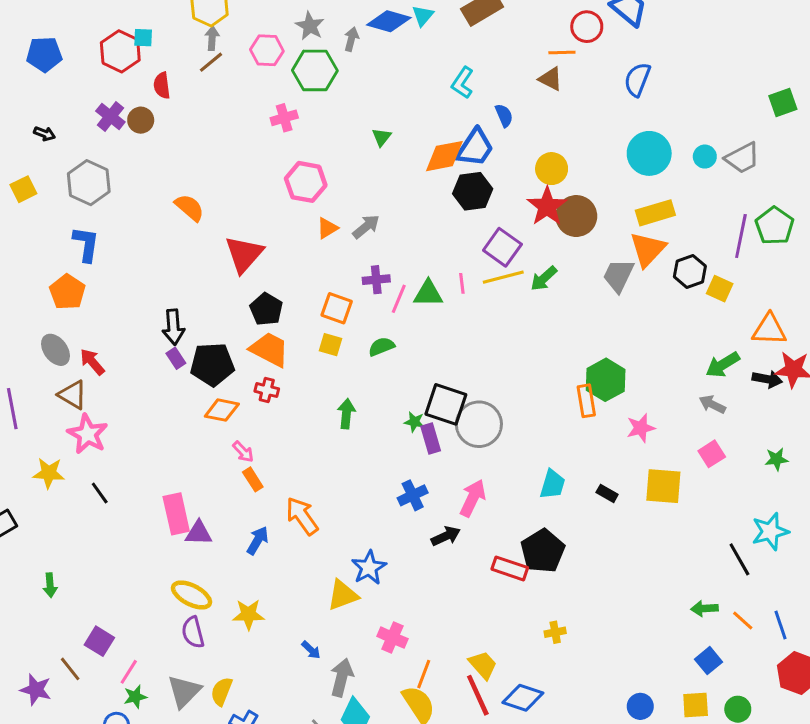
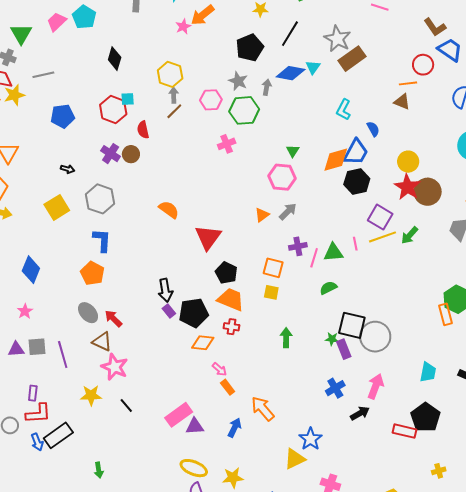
pink hexagon: (306, 182) -> (282, 177), moved
yellow square: (23, 189) -> (57, 207), size x1.4
green semicircle: (382, 347) -> (328, 288), moved
pink rectangle: (176, 514) -> (179, 415), turned 72

